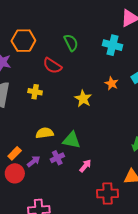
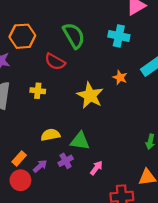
green semicircle: (71, 43) -> (74, 36), size x1.4
yellow star: (83, 99) -> (90, 95), size x1.4

